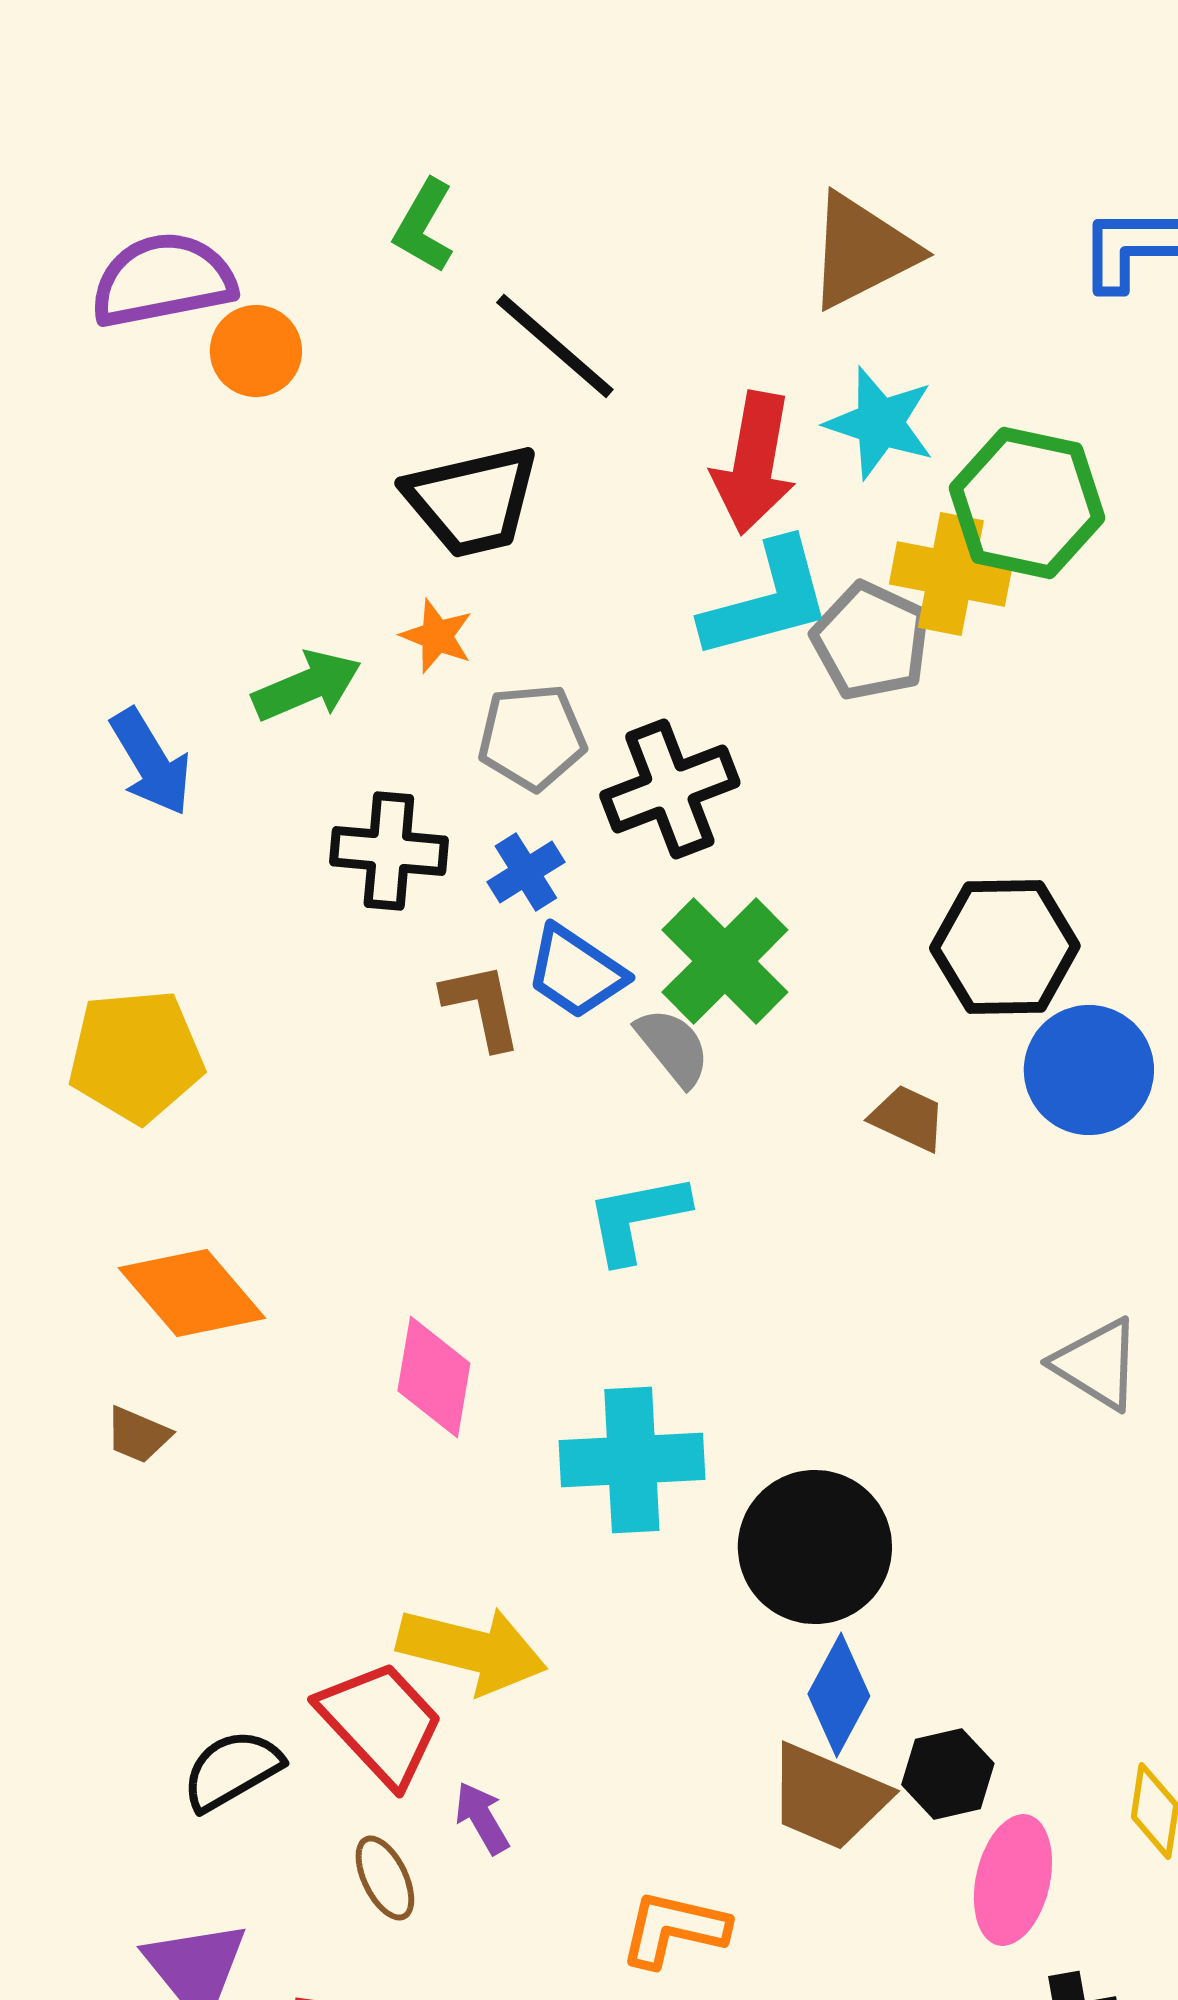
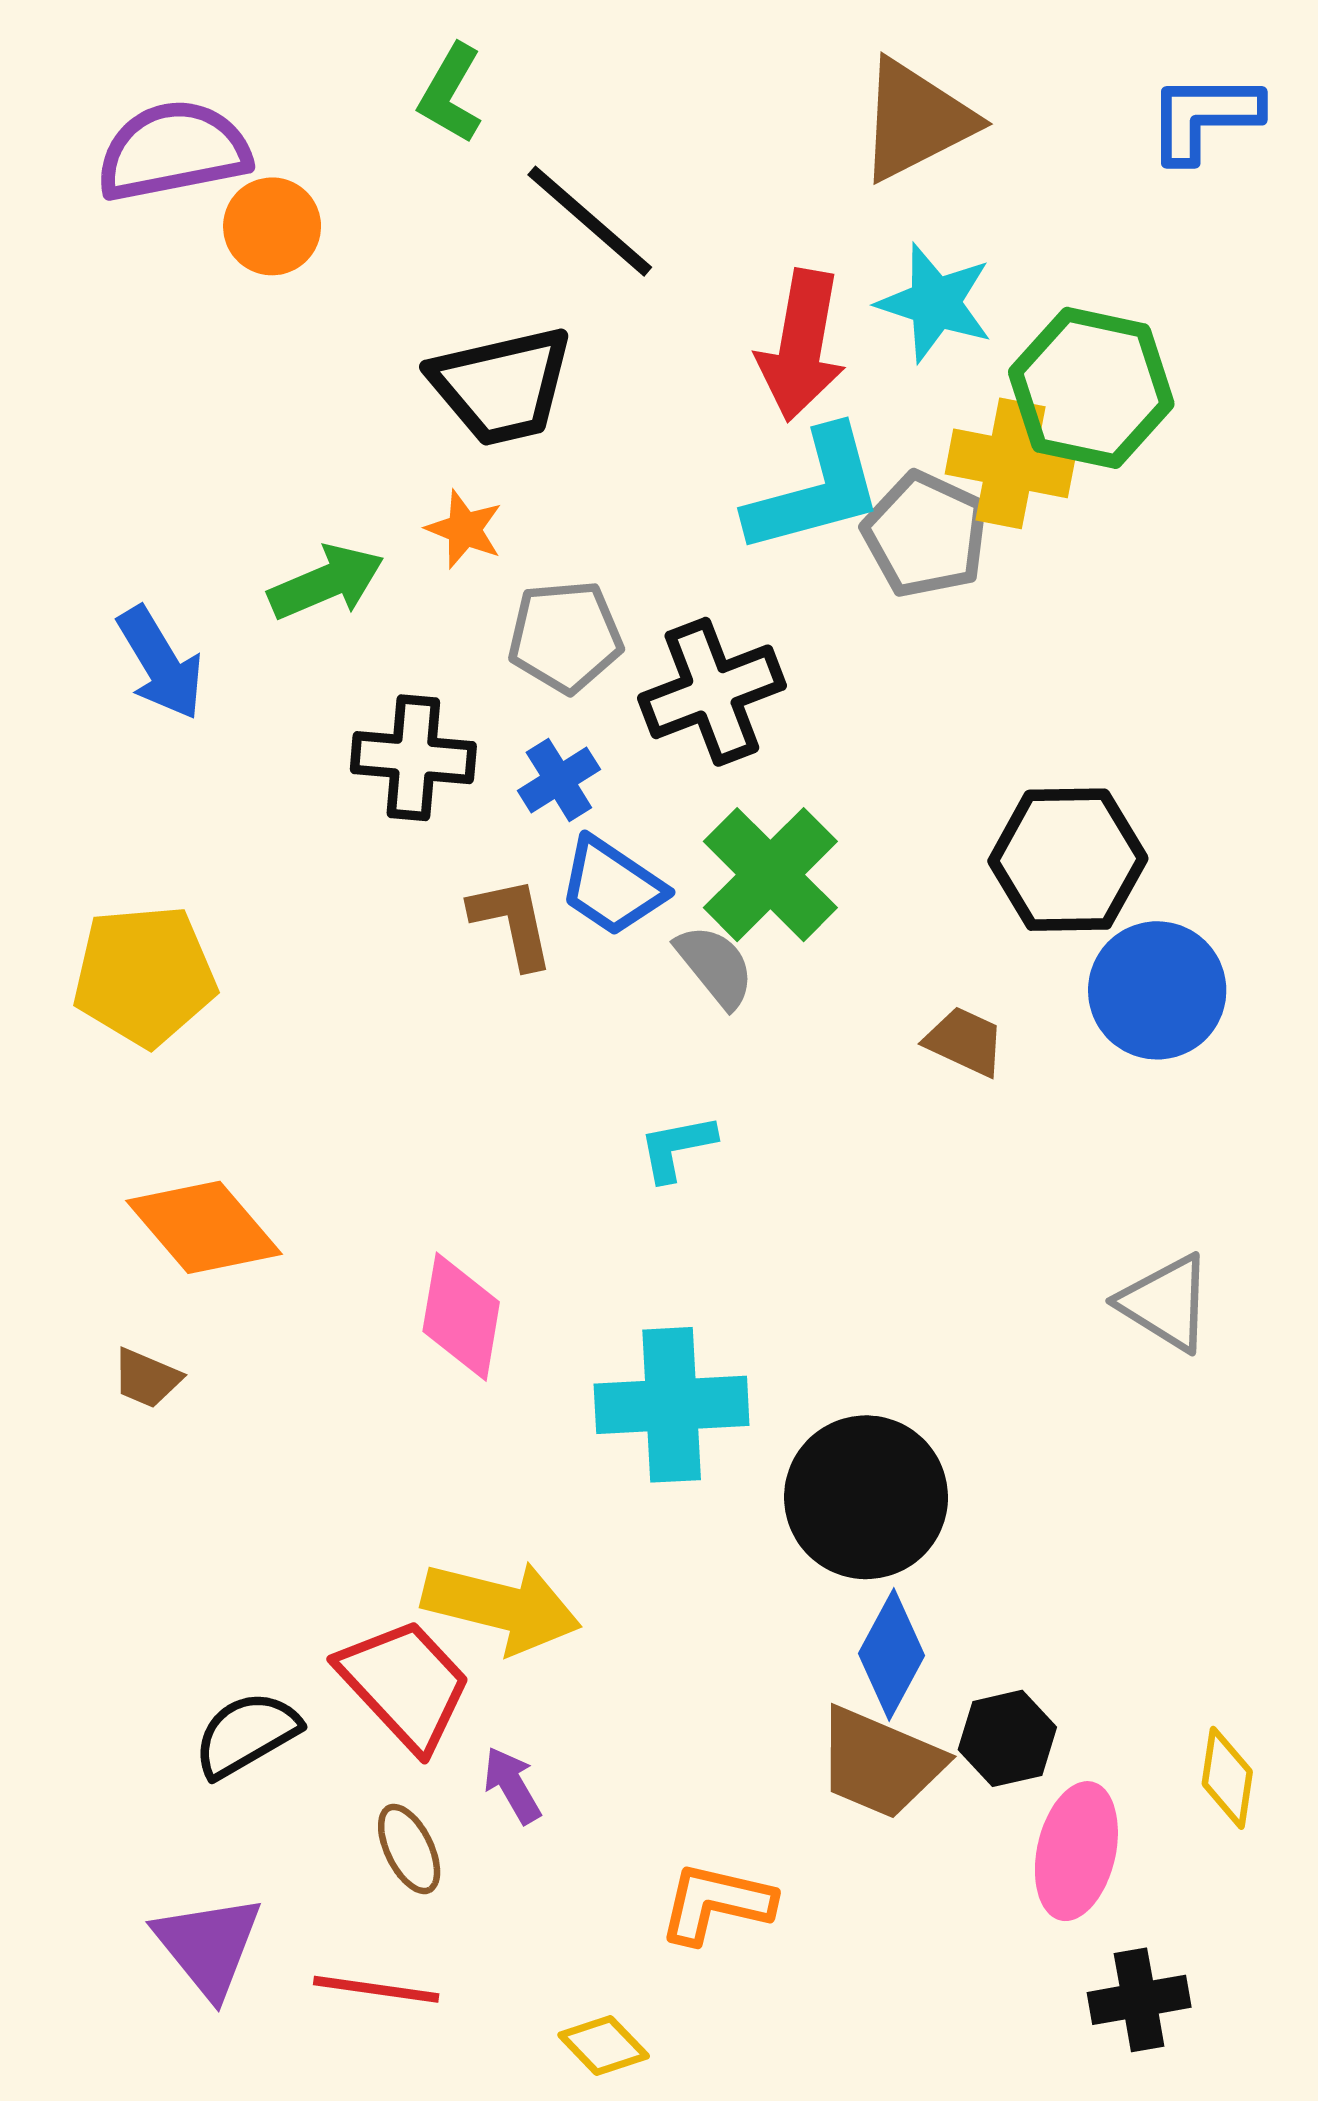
cyan L-shape: (637, 1218) -> (677, 1148), size x0.7

